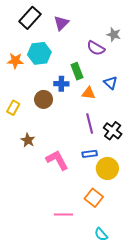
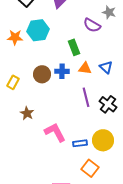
blue triangle: (111, 83) -> (106, 67), moved
blue cross: (61, 84) -> (62, 71), moved
blue rectangle: (90, 154) -> (80, 143), moved

